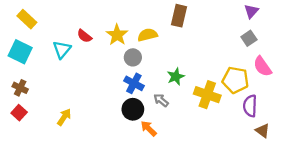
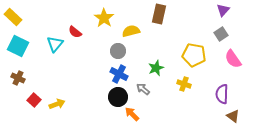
yellow rectangle: (27, 19) -> (13, 17), moved
yellow star: (117, 35) -> (104, 18), moved
yellow pentagon: (235, 80) -> (194, 55), moved
yellow cross: (207, 95) -> (184, 84), size x0.6
red square: (19, 113) -> (34, 100), moved
yellow arrow: (64, 117) -> (57, 104), turned 35

